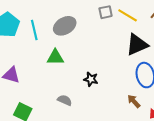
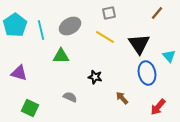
yellow line: (128, 15) -> (105, 37), moved
black triangle: (137, 45) -> (139, 44), turned -40
brown arrow: (134, 101) -> (122, 98), moved

